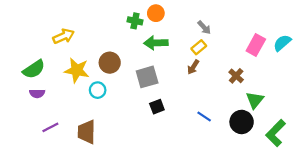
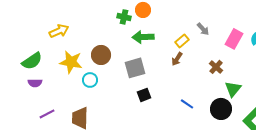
gray arrow: (204, 27) -> (203, 29), moved

